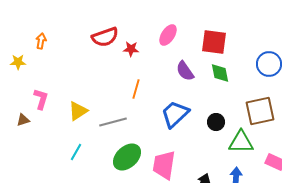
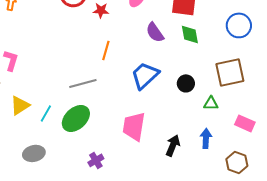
yellow triangle: (78, 111) -> (20, 105), moved
green triangle: (241, 142) -> (211, 103), size x0.6
green ellipse: (127, 157) -> (76, 118), moved

